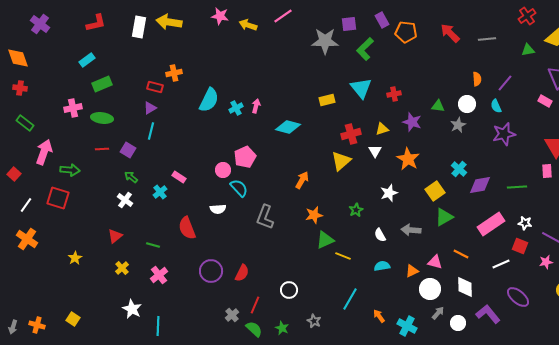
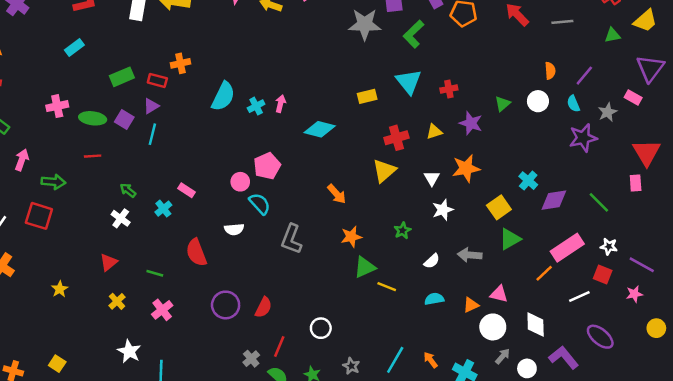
green rectangle: (102, 84) -> (122, 77), moved
green triangle: (438, 106) -> (503, 104), turned -48
gray star: (458, 125) -> (608, 112), moved
purple square: (128, 150) -> (124, 120), moved
white triangle: (375, 151) -> (432, 178), moved
pink arrow: (44, 152) -> (22, 160), size x0.7
orange star: (408, 159) -> (466, 168), turned 30
orange arrow: (302, 180) -> (337, 194), turned 108
green line: (517, 187) -> (599, 202), turned 48
white semicircle: (380, 235) -> (432, 261), turned -104
orange line: (461, 254) -> (544, 273), moved, turned -70
cyan line: (350, 299) -> (395, 360), moved

